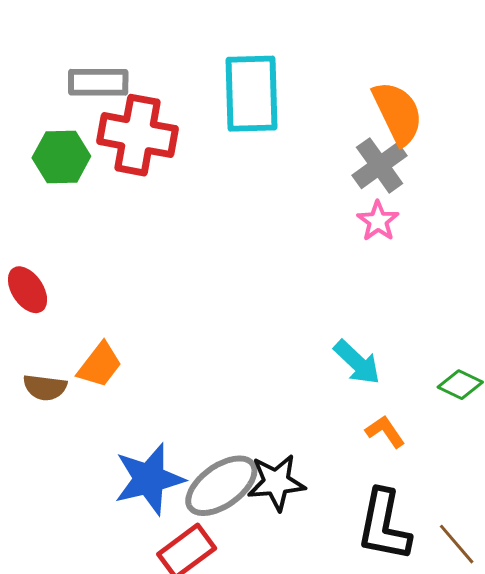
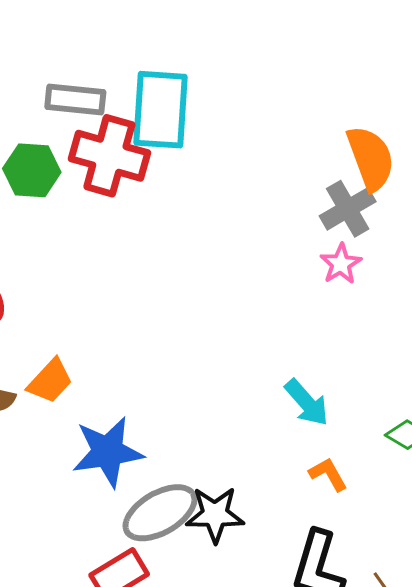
cyan rectangle: (251, 94) -> (161, 110), moved
blue star: (149, 479) -> (108, 452), moved

